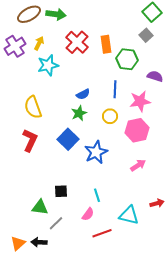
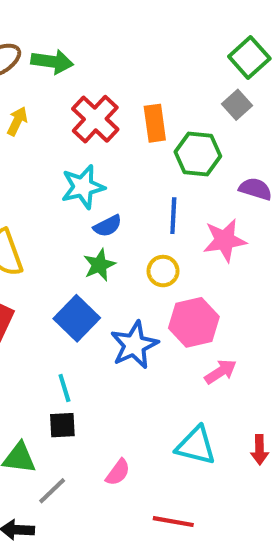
cyan star: (48, 65) -> (83, 187), moved
pink hexagon: (137, 130) -> (194, 322), moved
cyan line: (97, 195) -> (64, 388), moved
red arrow: (157, 203) -> (260, 450), turned 104
cyan triangle: (129, 215) -> (196, 446), moved
red line: (102, 233) -> (173, 522), moved, turned 30

